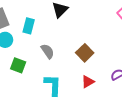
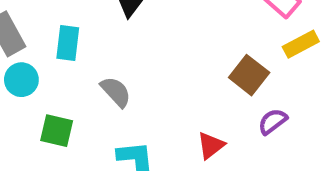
brown square: (85, 53) -> (249, 75), moved

